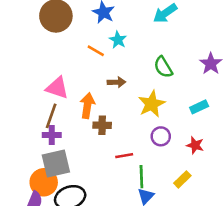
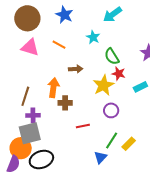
cyan star: (118, 40) -> (93, 37), moved
pink triangle: (57, 88) -> (30, 47), moved
purple cross: (52, 135) -> (33, 115), moved
red star: (195, 145) -> (119, 74), moved
green line: (141, 177) -> (112, 140), moved, turned 36

